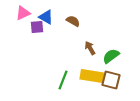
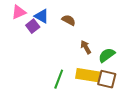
purple square: (37, 27) -> (33, 26), turned -32

